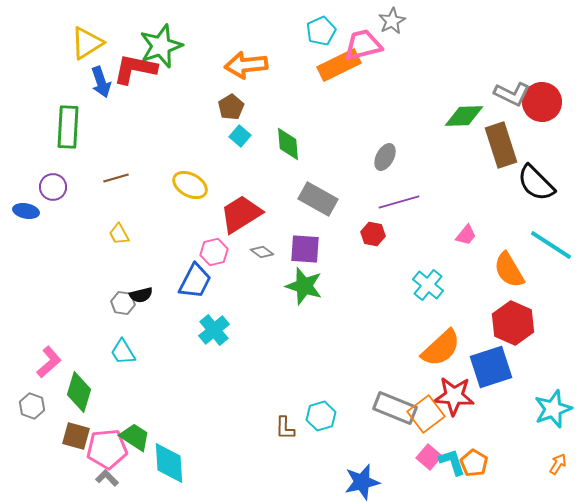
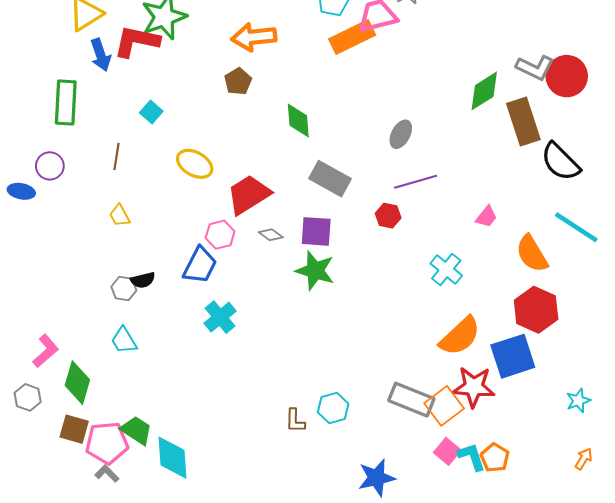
green diamond: (464, 116) -> (484, 91), turned -30
cyan square: (240, 136) -> (151, 112), moved
brown line: (116, 178) -> (116, 156), turned -65
cyan star: (553, 409) -> (578, 401), size x0.6

